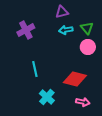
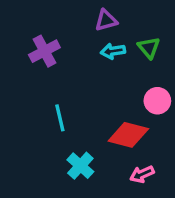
pink circle: (88, 47) -> (157, 101), moved
pink arrow: (83, 102) -> (142, 174), turned 144

